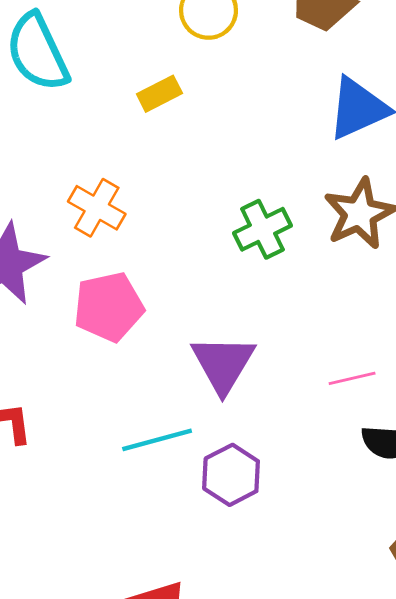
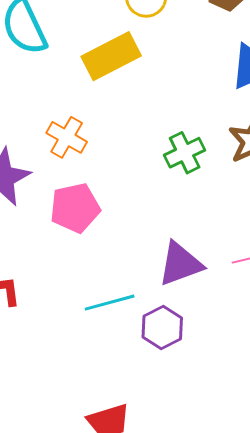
yellow rectangle: (159, 94) -> (111, 56), size x1.8
purple triangle: (223, 364) -> (180, 264), moved, turned 39

